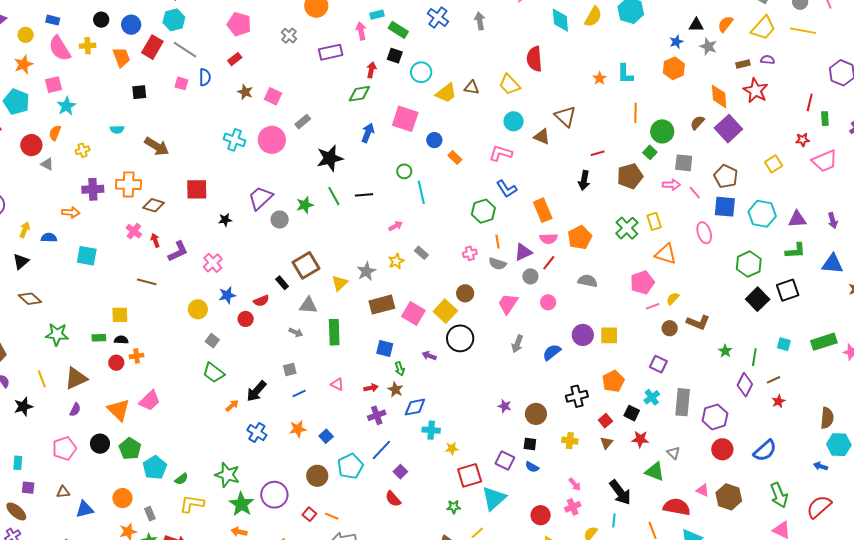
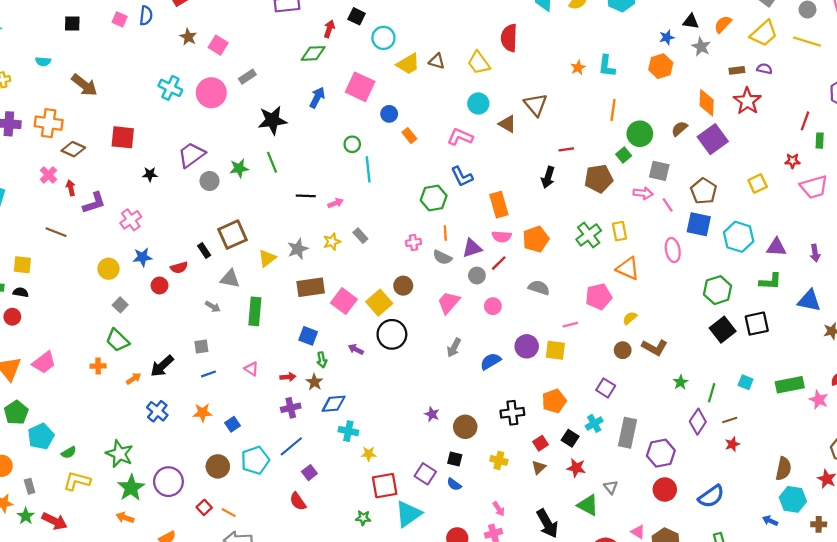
black line: (364, 195) -> (306, 196), moved
pink line: (653, 306) -> (570, 325), moved
orange cross: (137, 356) -> (98, 366), moved

